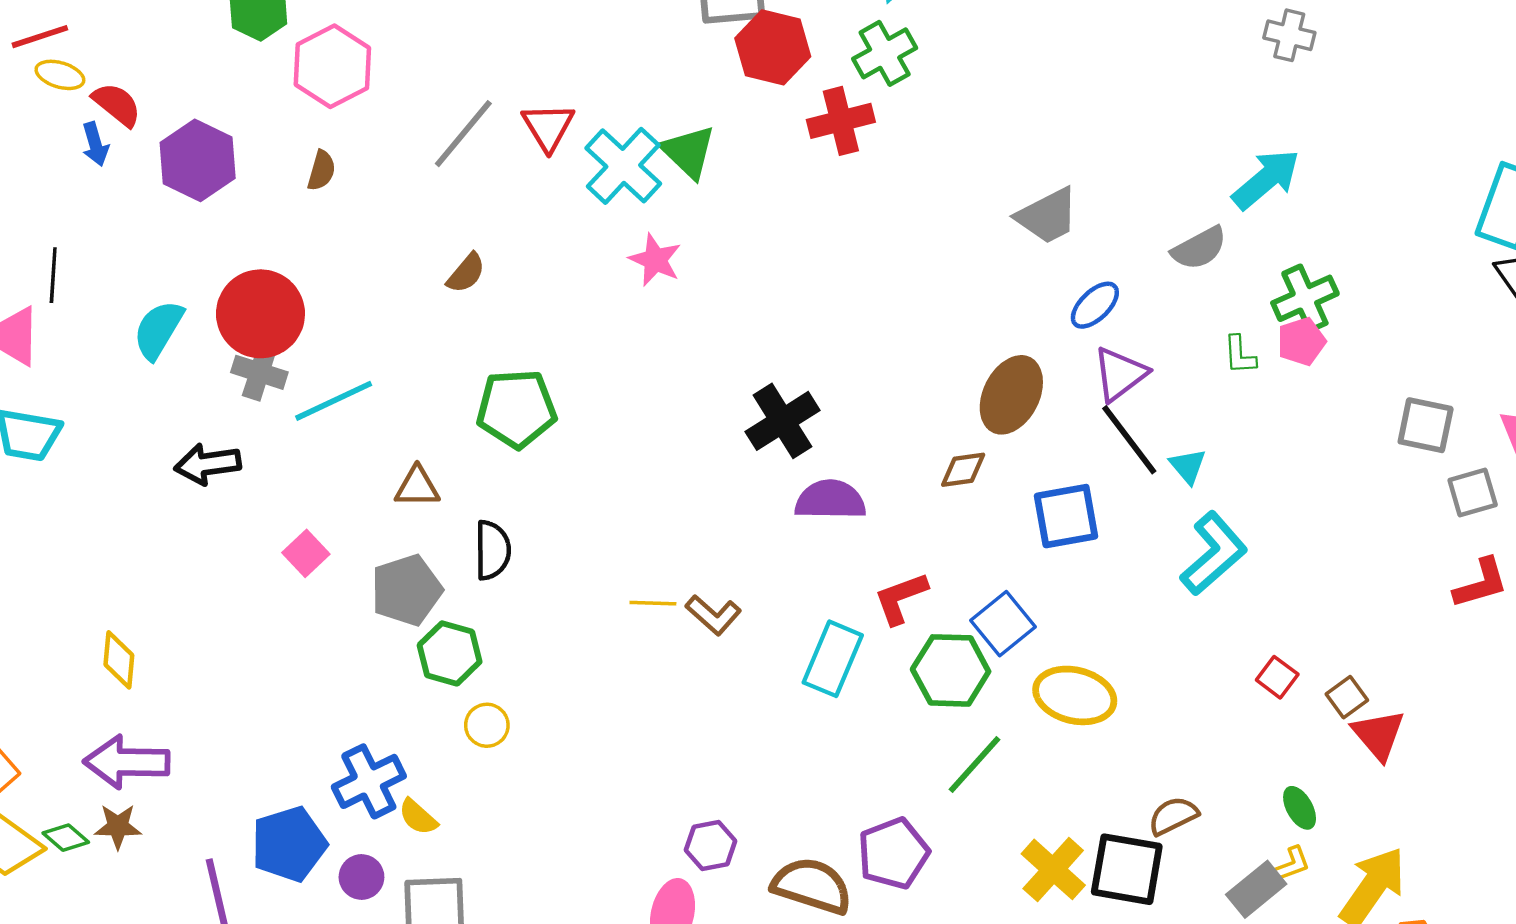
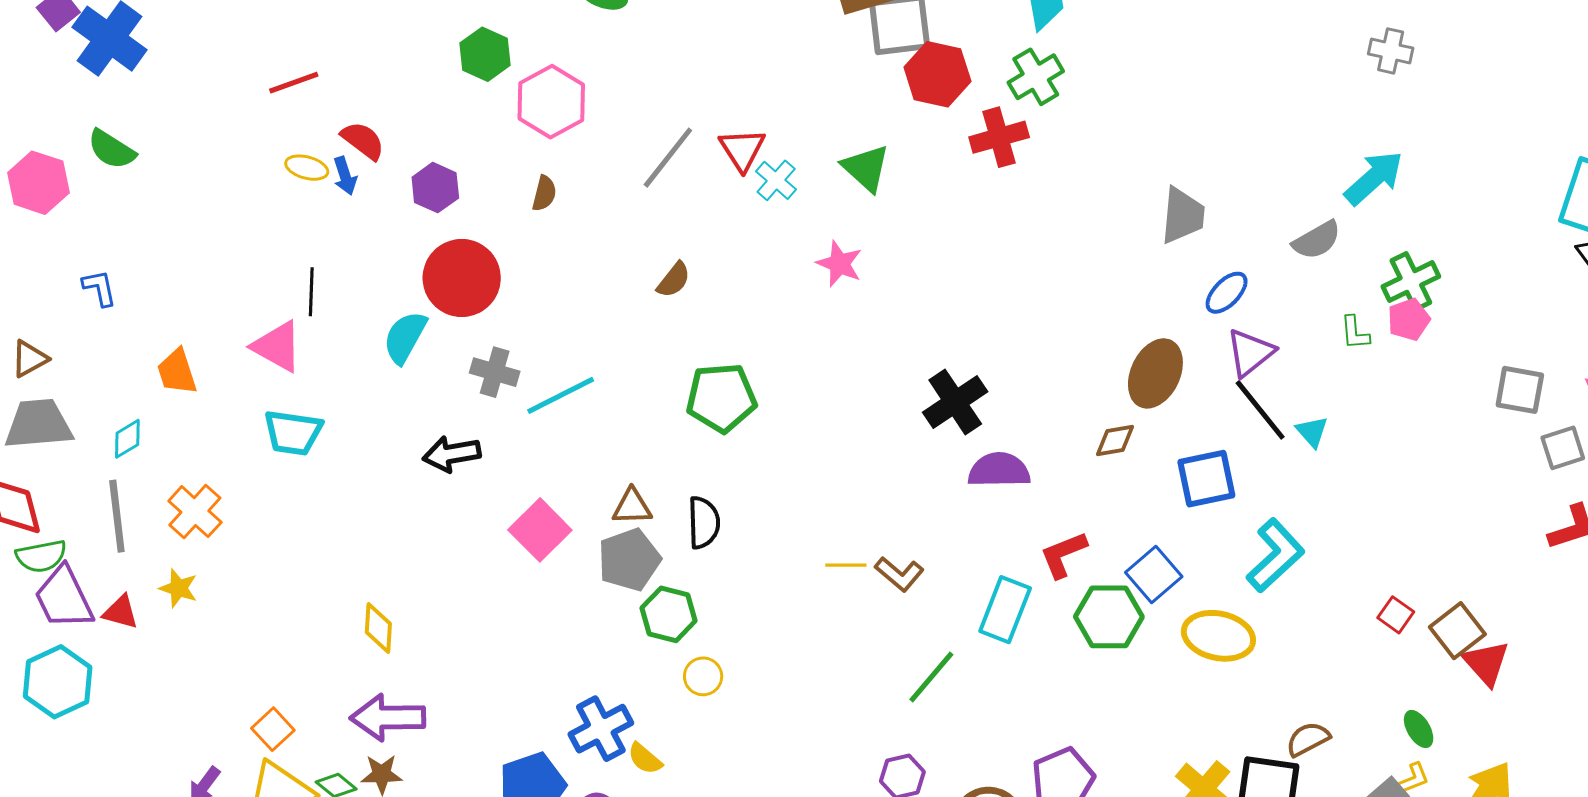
yellow ellipse: (60, 75) -> (307, 168), moved
purple hexagon: (198, 160) -> (435, 188), size x0.7
cyan cross: (623, 166) -> (776, 180), moved, size x0.6
gray trapezoid: (1047, 216) -> (1183, 215), turned -56
red circle: (260, 314) -> (462, 278), moved
brown triangle: (417, 487) -> (632, 507), moved
pink square: (306, 553) -> (540, 530), size x1.5
cyan L-shape: (1214, 554) -> (1275, 555), moved
brown square: (1347, 697) -> (1457, 631), size x1.5
green line: (975, 764) -> (931, 677), moved

